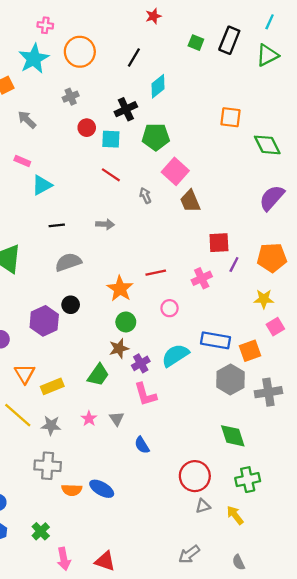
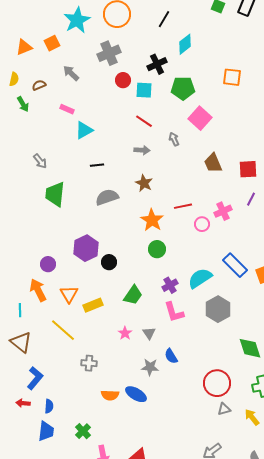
gray cross: (71, 97) -> (109, 53), size x1.6
orange square: (230, 117) -> (232, 77), moved
brown trapezoid: (190, 201) -> (213, 163), moved
gray arrow: (105, 224) -> (142, 150), moved
red square: (219, 243) -> (248, 169), moved
black circle: (71, 305) -> (109, 262), moved
pink circle: (170, 308) -> (202, 224), moved
blue rectangle: (216, 340) -> (235, 265), turned 35
brown star: (119, 348) -> (144, 183), moved, turned -30
gray hexagon: (230, 379) -> (218, 309), moved
gray star: (51, 425) -> (150, 367), moved
gray cross: (48, 466) -> (89, 363), moved, size x0.7

